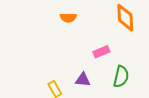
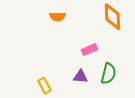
purple triangle: (83, 80) -> (80, 77), moved

